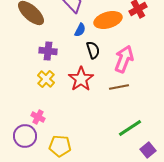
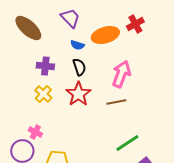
blue semicircle: (80, 30) -> (77, 45), turned 80
black semicircle: (93, 50) -> (79, 67), moved

